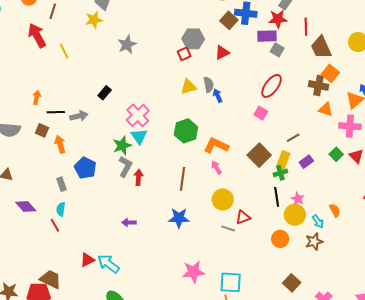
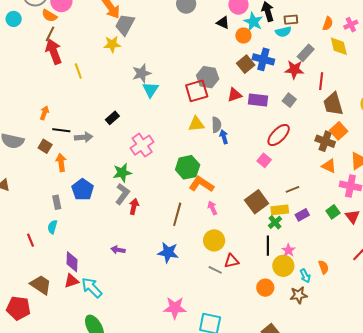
brown line: (53, 11) -> (50, 34), moved
purple rectangle: (267, 36) -> (258, 100), moved
red square: (184, 54) -> (197, 91), size x1.6
cyan triangle: (139, 136) -> (150, 90), moved
orange L-shape: (216, 146) -> (201, 184), moved
yellow rectangle: (283, 160) -> (280, 210), turned 54
green cross: (280, 173) -> (275, 222), turned -32
purple diamond: (26, 207) -> (72, 262), moved, turned 35
red line: (55, 225) -> (31, 240), moved
brown trapezoid: (51, 279) -> (41, 285), moved

